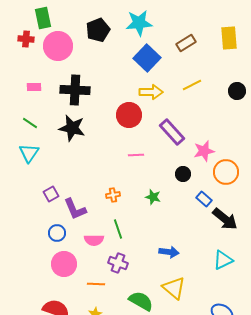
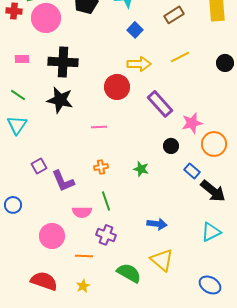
blue square: (147, 58) -> (135, 30), size x0.6
pink line: (136, 155) -> (99, 127), moved
blue circle: (57, 233) -> (13, 205), moved

